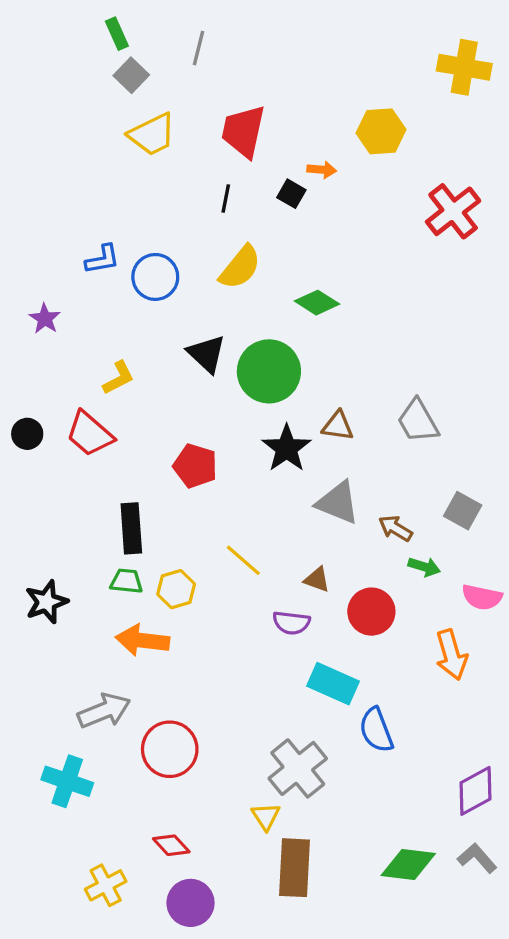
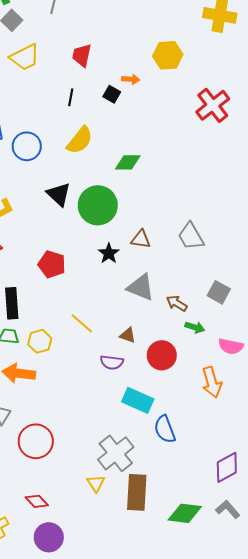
red trapezoid: (243, 131) -> (82, 55), size x0.7
green diamond: (317, 303) -> (128, 162), turned -32
black star: (287, 448) -> (109, 253), size x0.7
brown rectangle: (295, 868) -> (137, 492), moved

